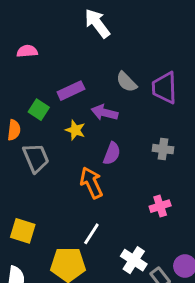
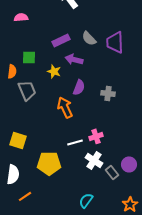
purple rectangle: (71, 91) -> (61, 40), moved
green square: (39, 110) -> (29, 57), turned -32
gray cross: (163, 149) -> (108, 93), moved
pink cross: (160, 206) -> (96, 136), moved
white line: (91, 234) -> (75, 142), moved, turned 42

